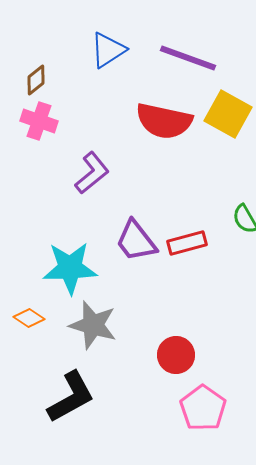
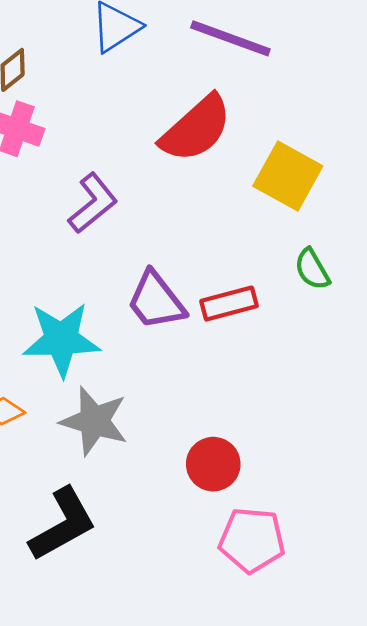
yellow square: (228, 114) -> (288, 176), moved
red semicircle: (164, 121) -> (196, 129), turned -54
pink pentagon: (203, 408) -> (252, 540), turned -30

